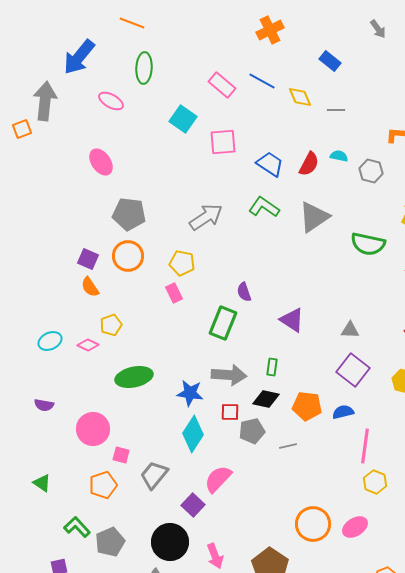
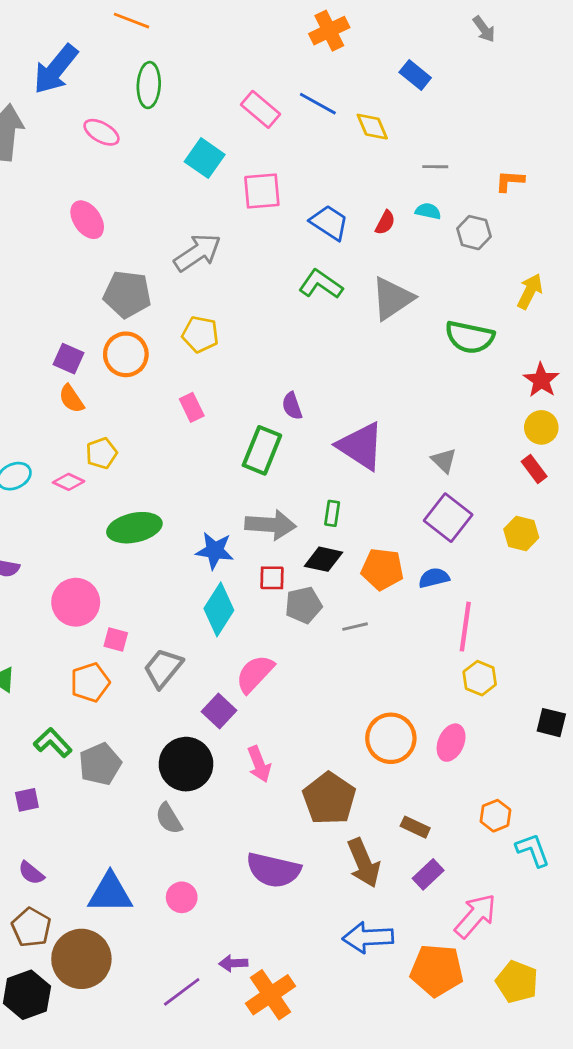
gray line: (336, 110) -> (435, 167), moved
red semicircle: (309, 164) -> (385, 223), size x0.7
gray arrow: (206, 217) -> (197, 253), moved
yellow pentagon: (182, 263) -> (200, 334), moved
purple triangle: (292, 320) -> (361, 446), size x1.4
gray triangle: (350, 330) -> (444, 460), turned 42
pink ellipse: (355, 527) -> (451, 743), turned -35
pink arrow: (215, 556) -> (259, 764), moved

